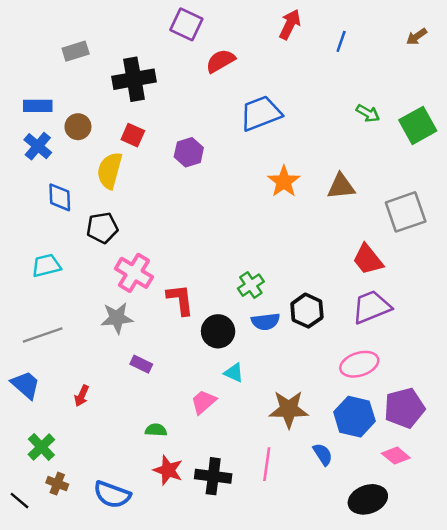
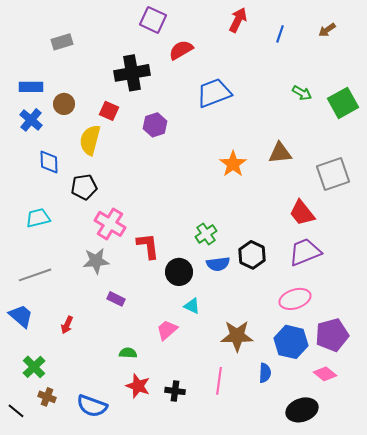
brown arrow: (417, 37) -> (327, 30), moved
black cross: (134, 79) -> (132, 73), moved
orange star: (284, 181) -> (233, 164), moved
blue semicircle: (323, 454) -> (265, 373), turned 36
black cross: (213, 476) -> (175, 391), size x0.7

